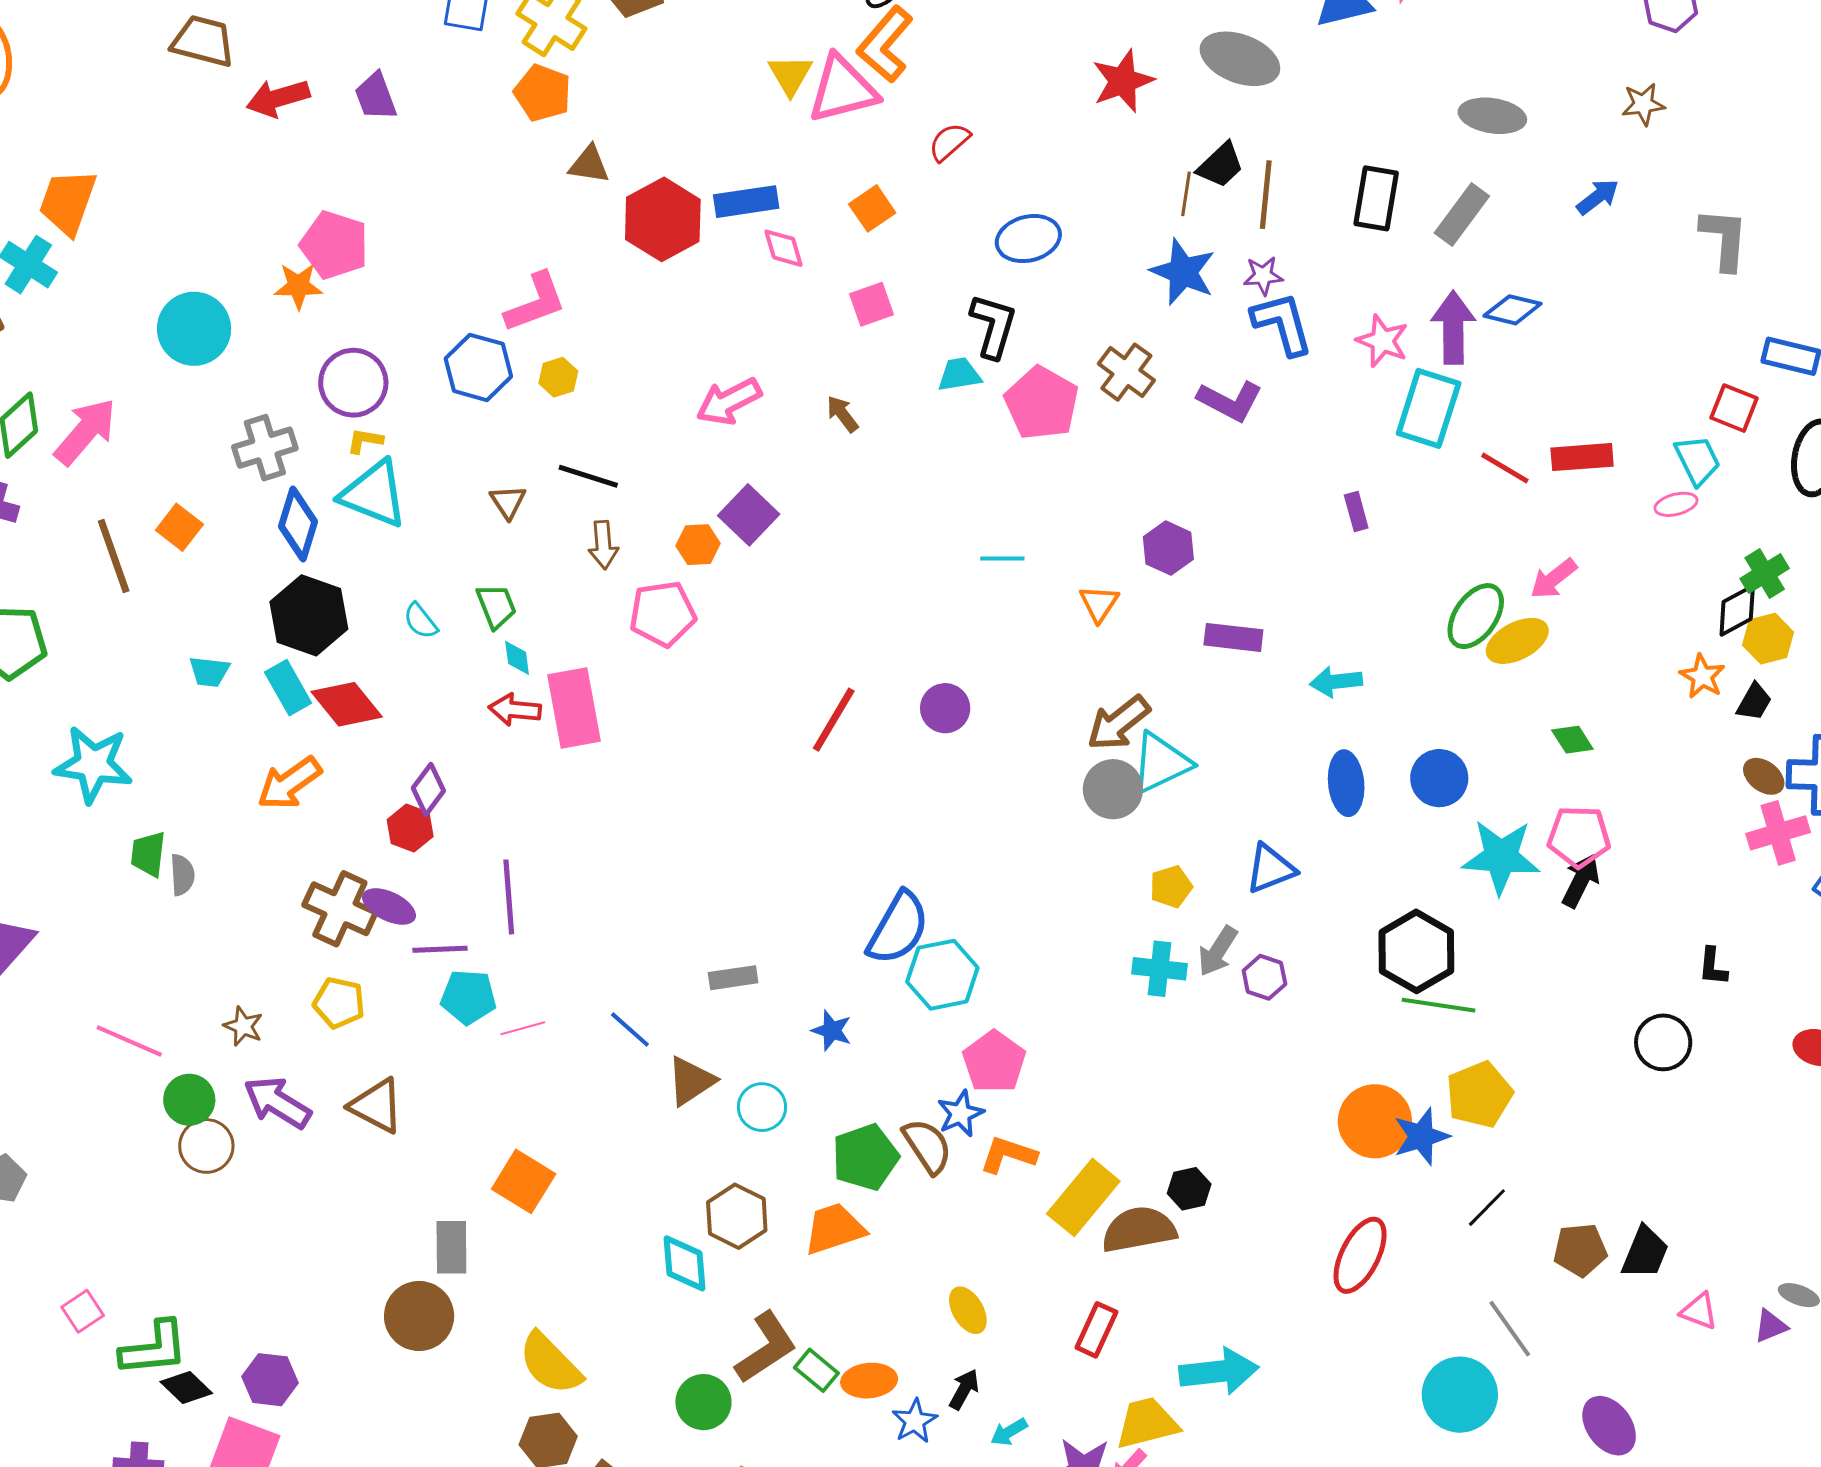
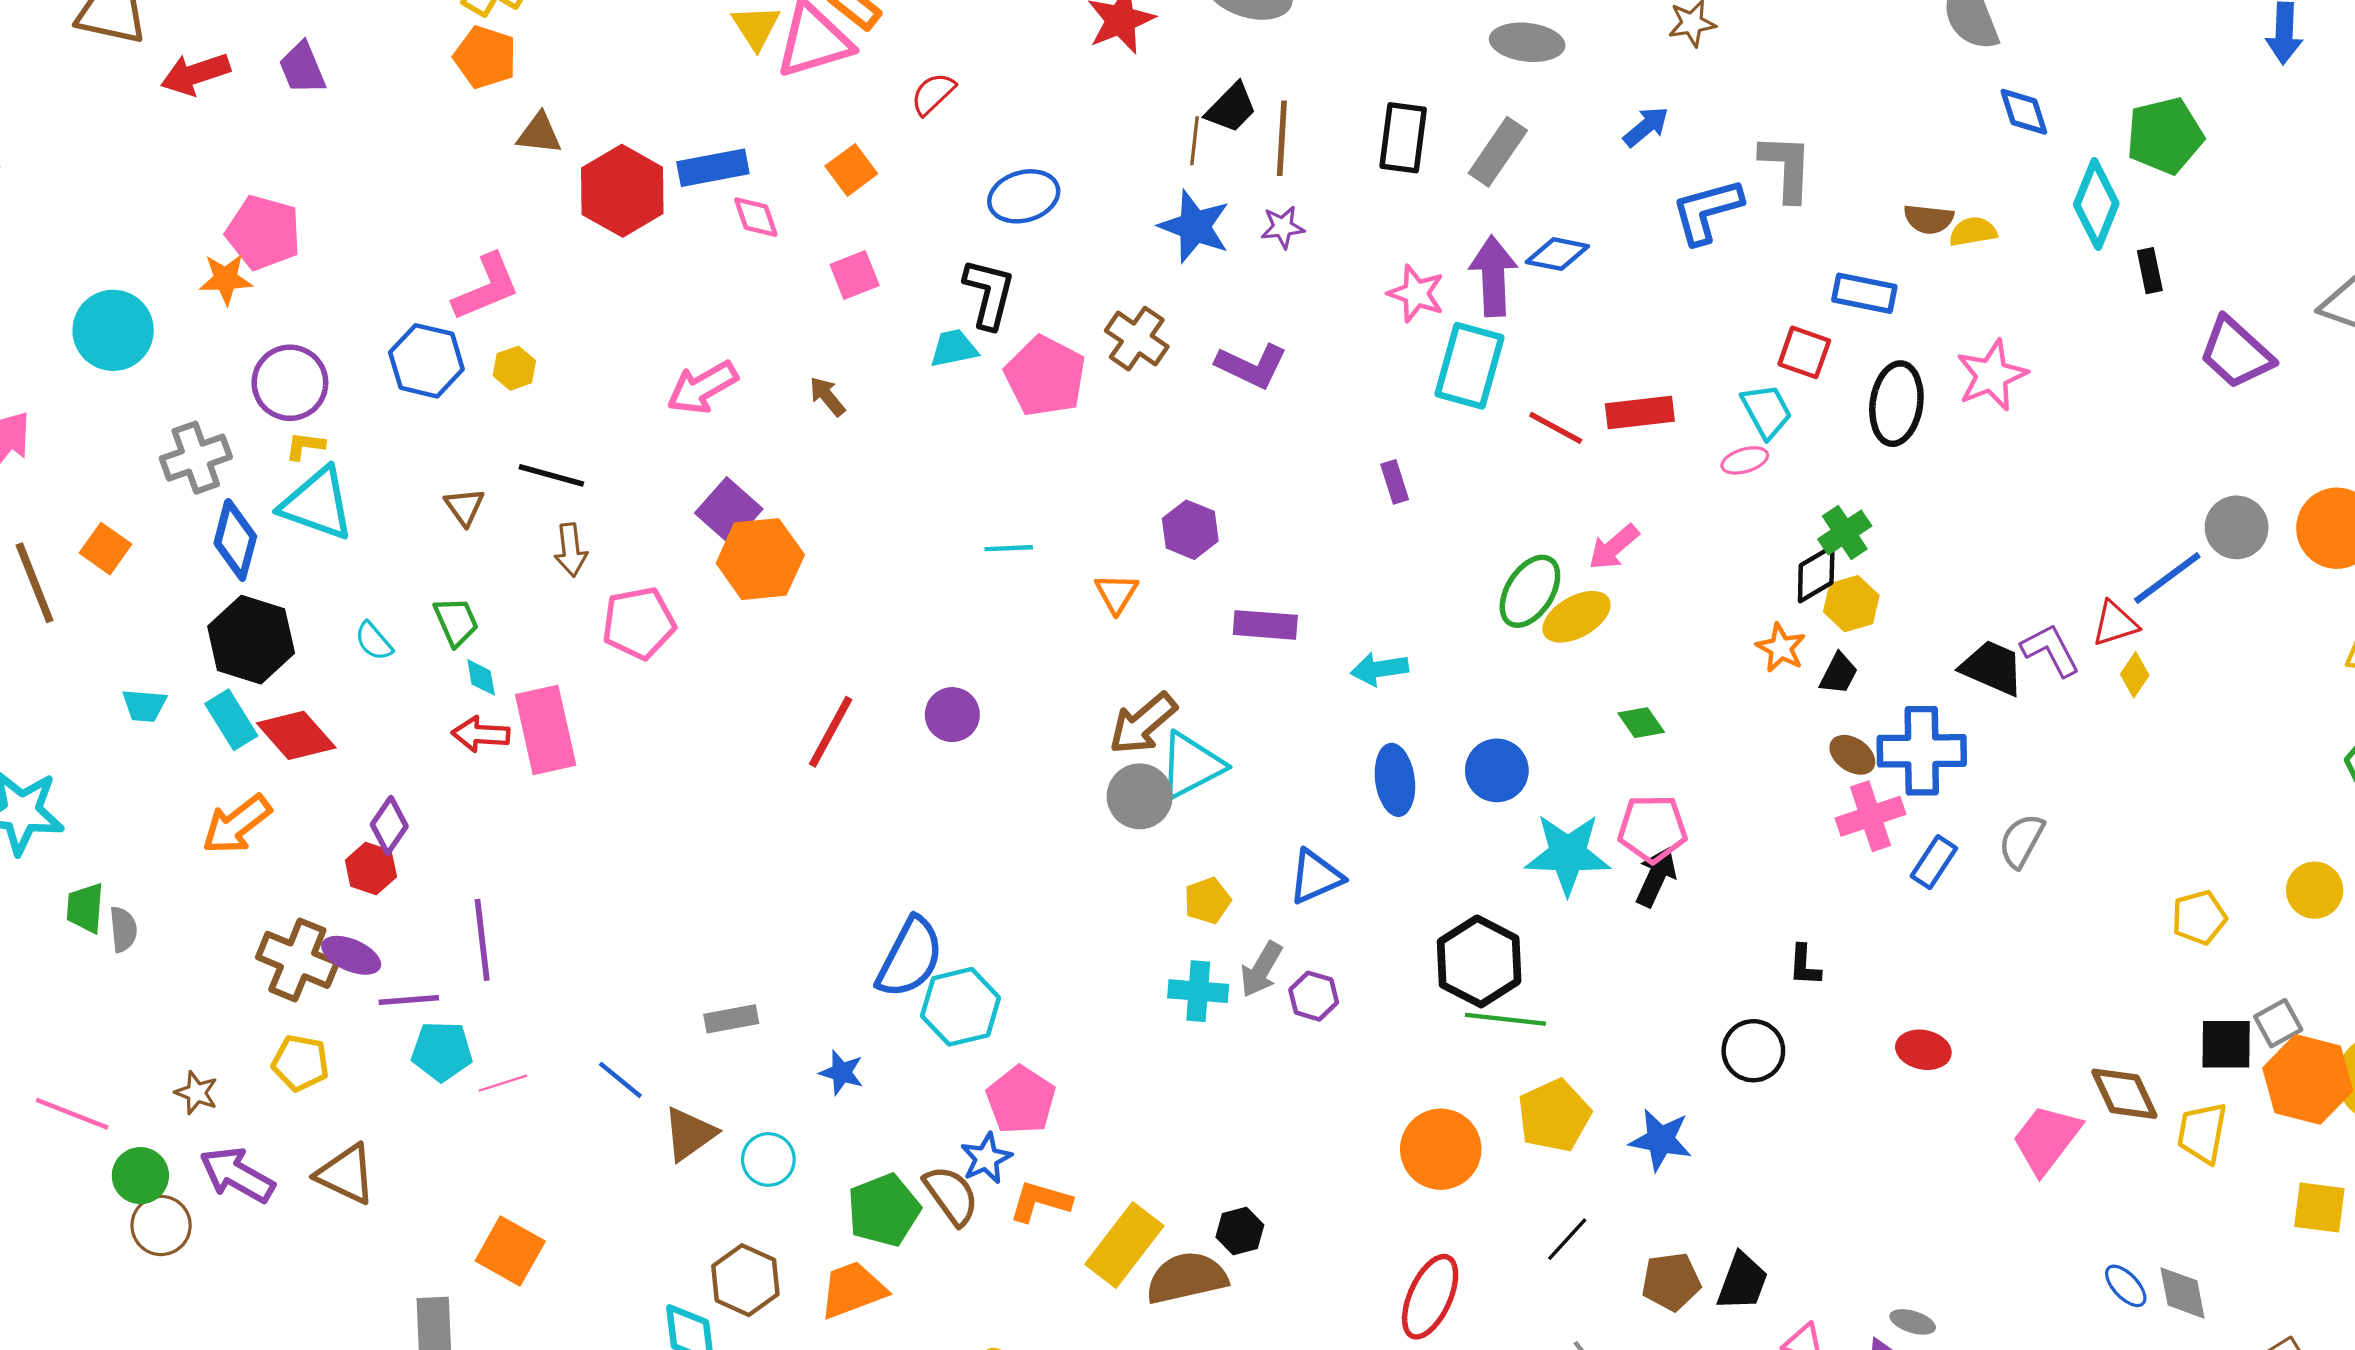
blue L-shape: (1282, 324) -> (1707, 211), moved, turned -88
orange hexagon: (698, 545) -> (760, 559), moved, size x1.8
blue star: (1421, 1136) -> (1661, 1140), moved, turned 30

